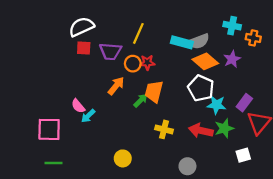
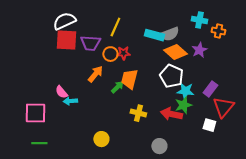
red square: (84, 48) -> (66, 40), size x1.6
cyan arrow: (88, 116) -> (70, 101), turned 40
green star: (224, 128) -> (183, 105), moved
white square: (243, 155) -> (209, 125), moved, turned 32

